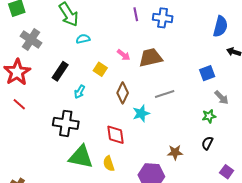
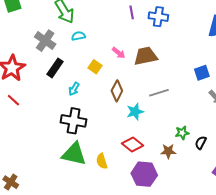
gray cross: (31, 39) -> (45, 41), moved
green star: (209, 116) -> (182, 133), moved
black cross: (66, 123) -> (74, 121), moved
red diamond: (116, 135) -> (133, 145), moved, turned -45

